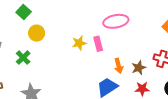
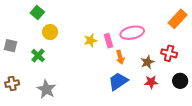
pink ellipse: (116, 21) -> (132, 33), moved
orange arrow: (119, 66) -> (120, 57), moved

